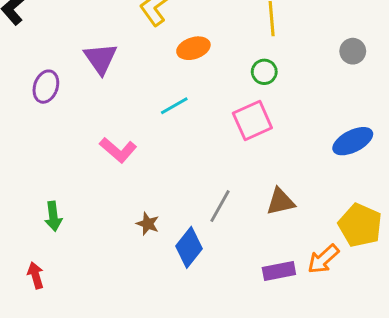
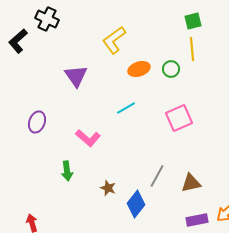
green circle: (264, 72) -> (171, 69), moved
purple ellipse: (46, 87) -> (37, 122), moved
brown triangle: (280, 202) -> (191, 183), moved
green arrow: (53, 216) -> (67, 171), moved

